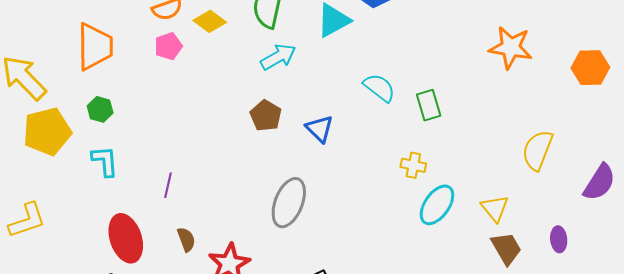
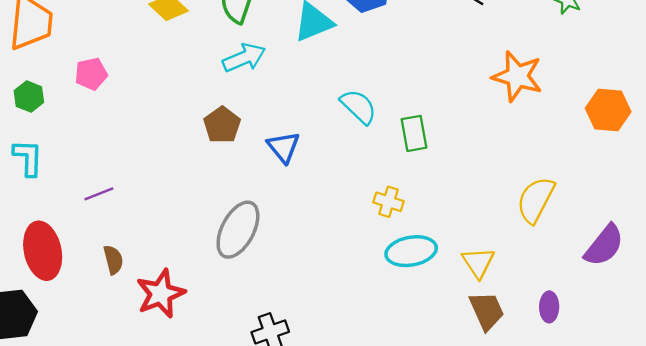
pink pentagon: (168, 46) -> (91, 74), moved
purple line: (168, 185) -> (99, 194), turned 50
cyan ellipse: (437, 205) -> (411, 251), turned 39

